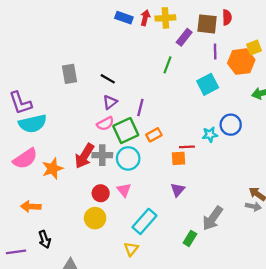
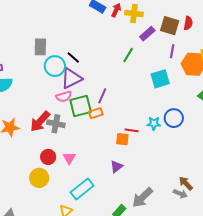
purple triangle: (110, 102) -> (71, 78), size x1.6
purple line: (140, 108) -> (102, 96), moved
orange rectangle: (154, 135) -> (96, 113), moved
cyan circle: (128, 158) -> (55, 66), moved

